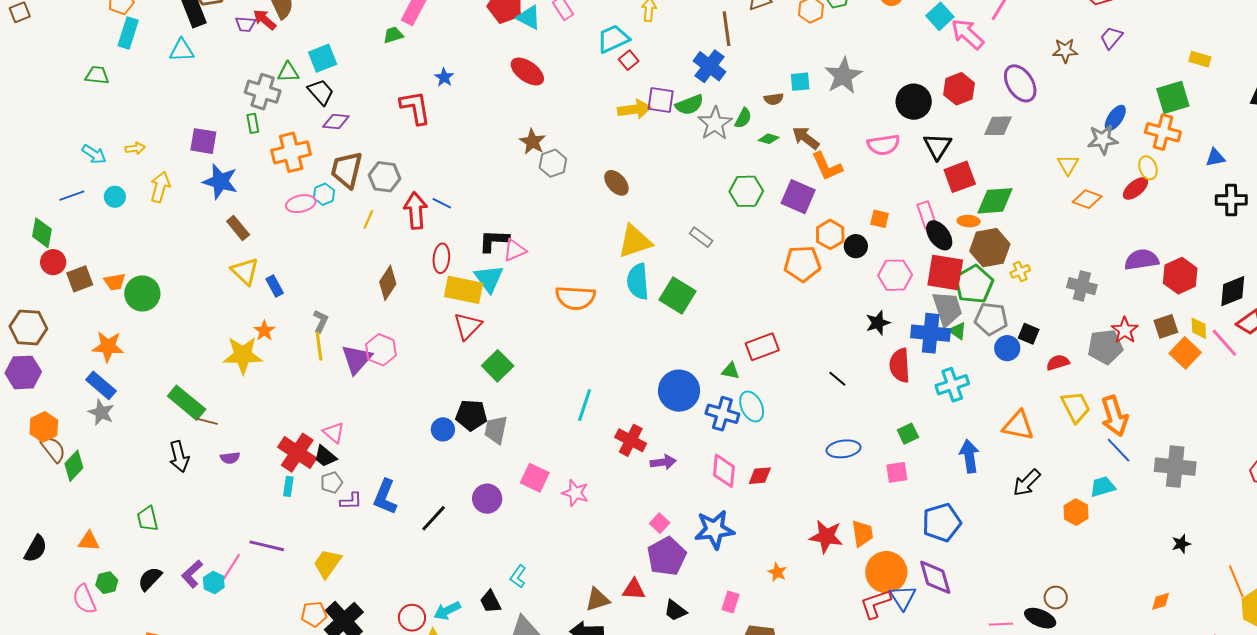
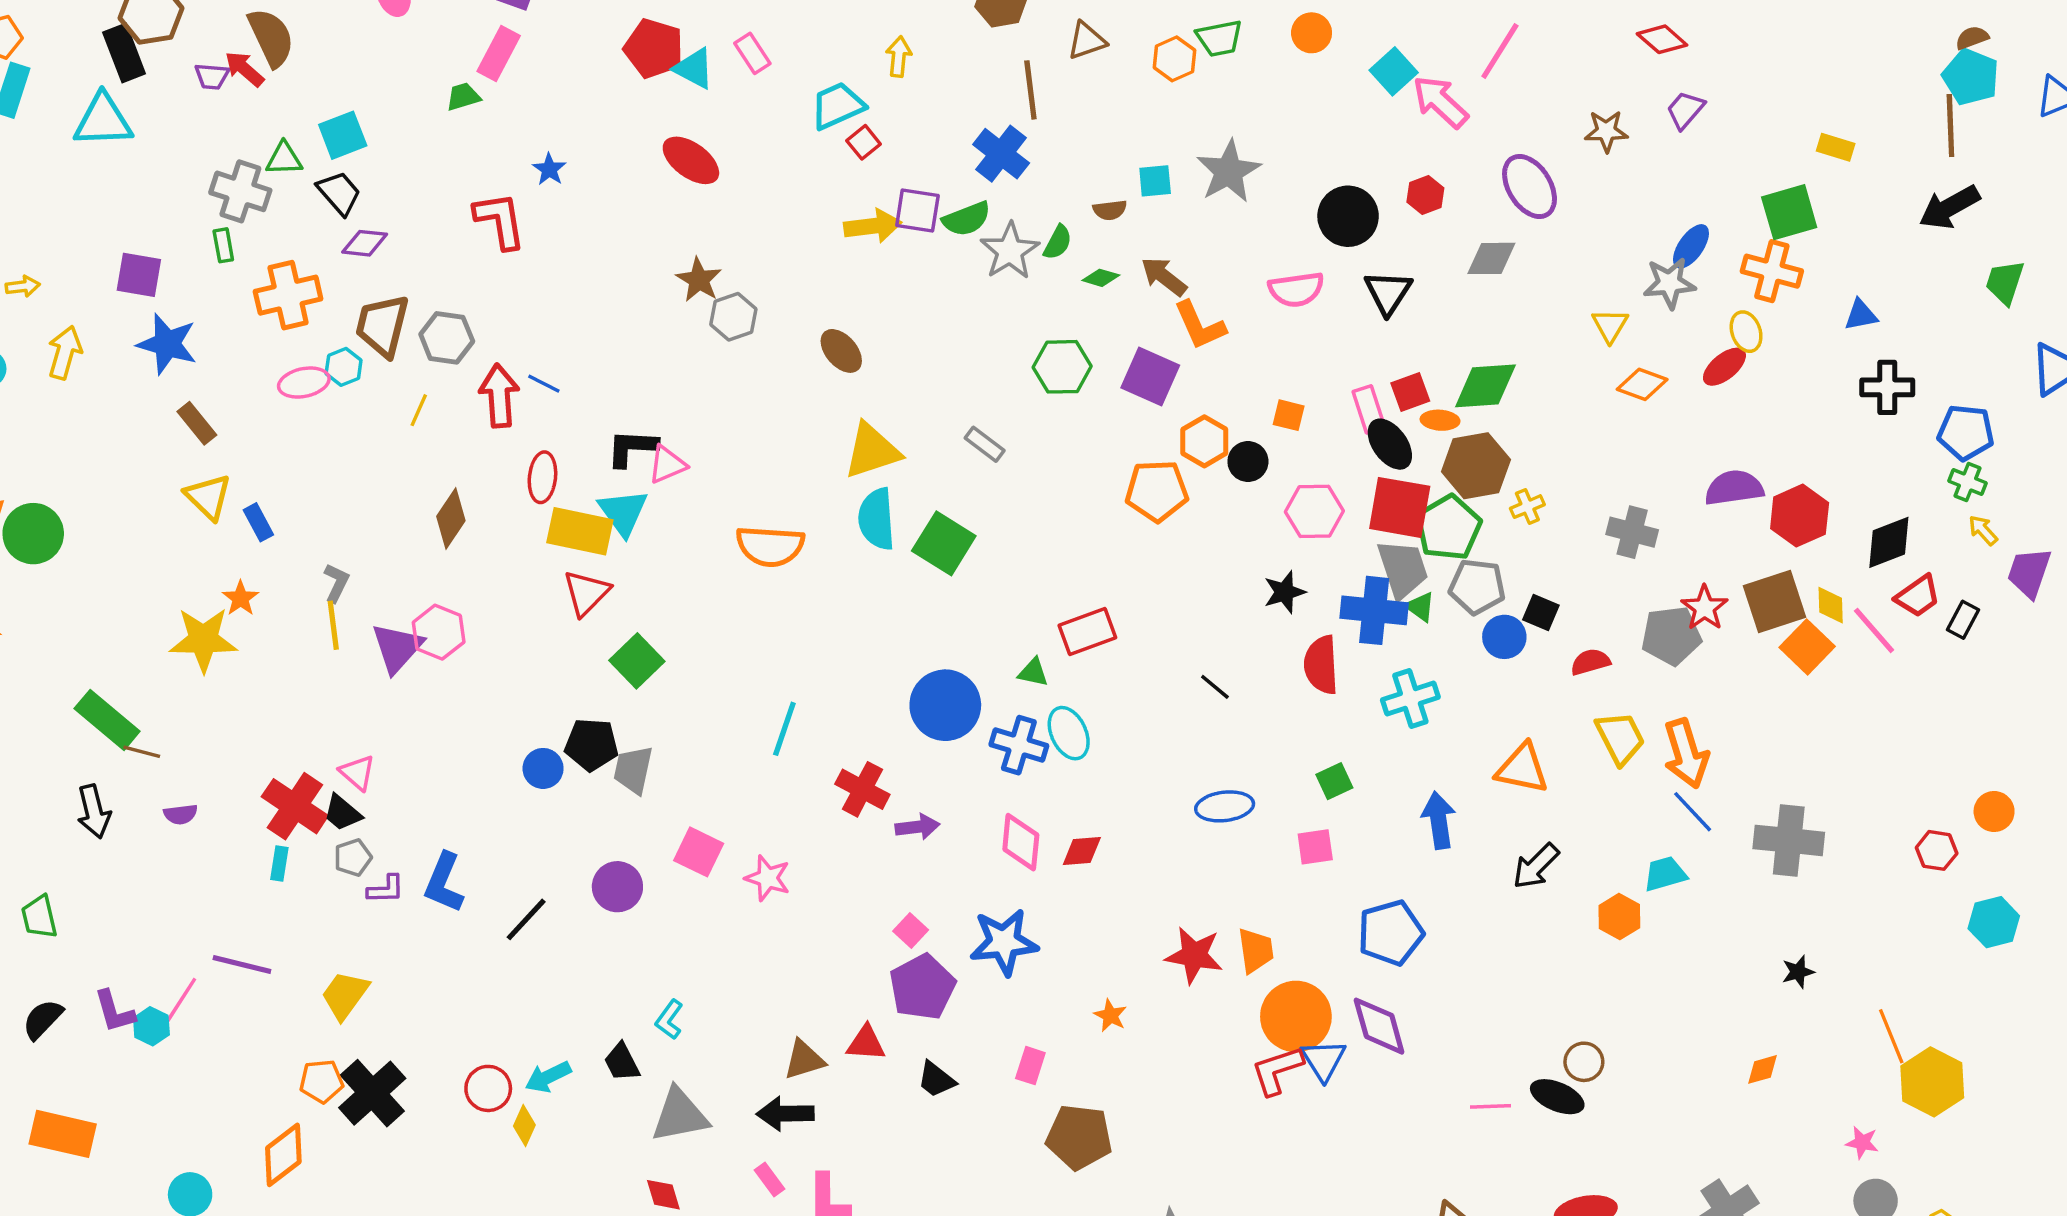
cyan triangle: (182, 50) -> (103, 120), size x1.4
red hexagon: (959, 89) -> (1425, 195), size x0.7
red square: (960, 177) -> (1410, 392), moved, size x0.7
brown square: (1166, 326) -> (1775, 602), size x1.5
purple L-shape: (192, 574) -> (114, 1011), turned -64

